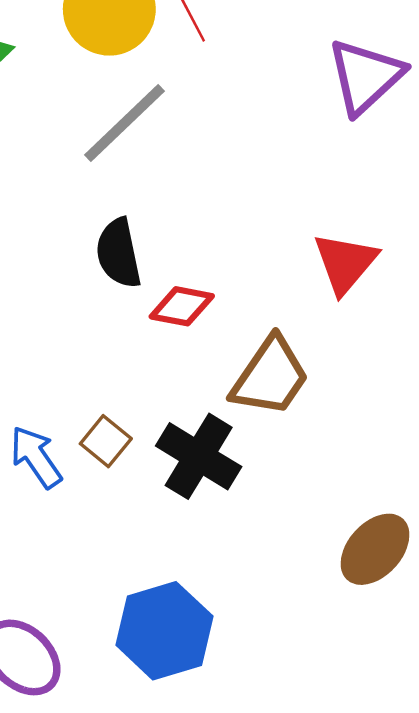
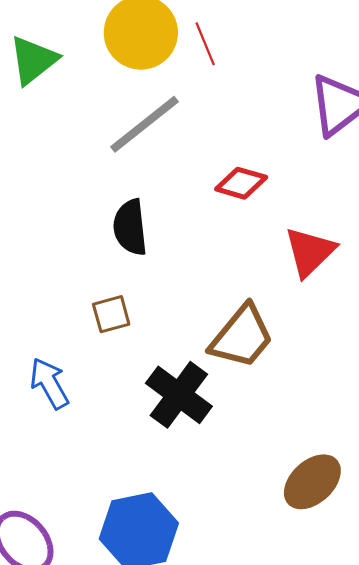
red diamond: (182, 306) -> (241, 183), moved
brown square: (106, 441) -> (111, 314), moved, turned 30

